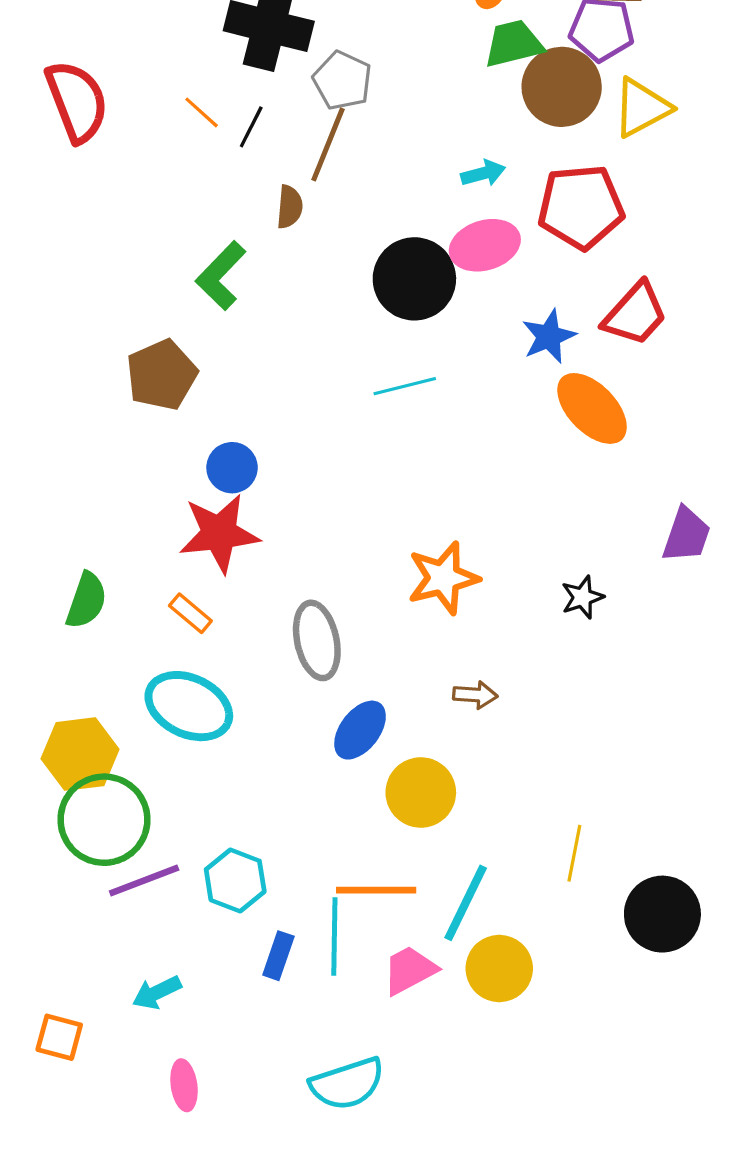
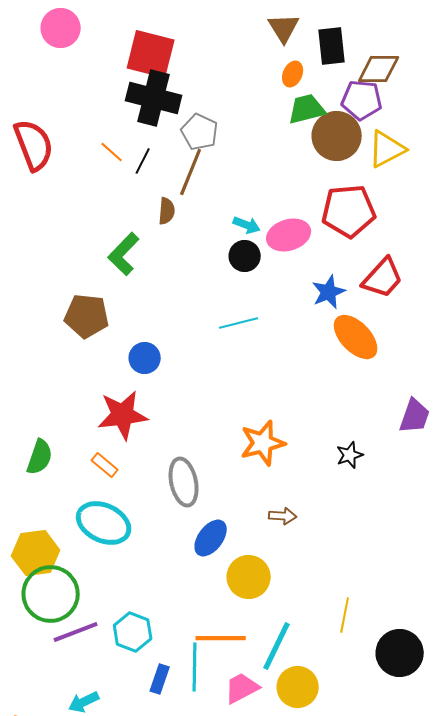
cyan arrow: (483, 173) -> (247, 225), moved, turned 36
black circle: (414, 279) -> (245, 256), size x0.6
brown pentagon: (162, 375) -> (87, 316), turned 30
blue circle: (232, 468) -> (145, 358), moved

